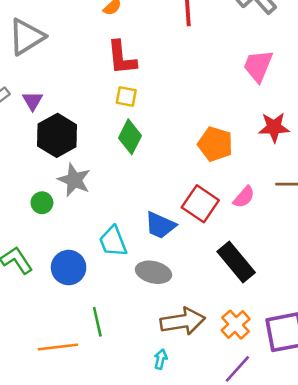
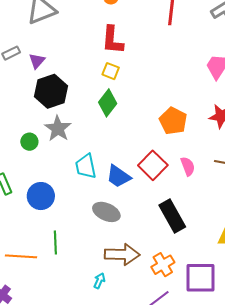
pink semicircle: (244, 197) -> (188, 166), turned -72
cyan trapezoid: (113, 241) -> (86, 166), moved

